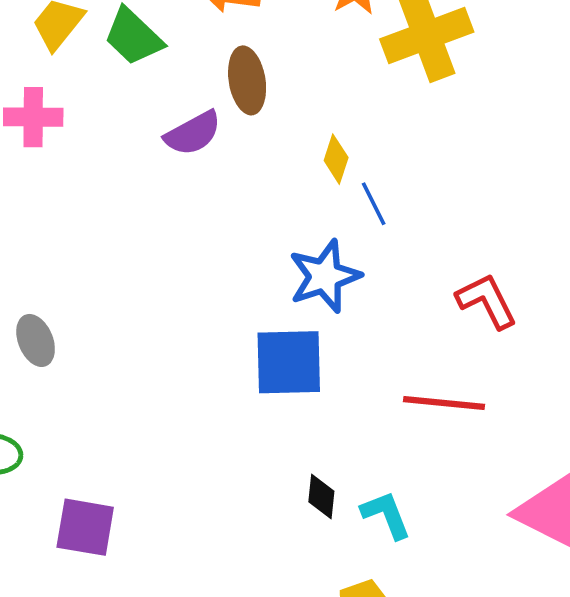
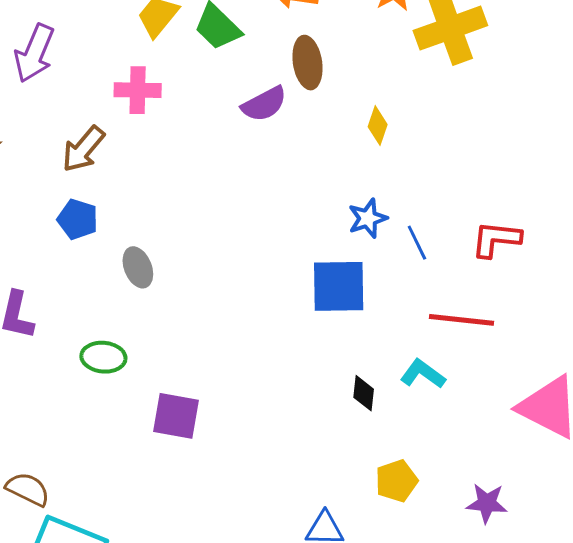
blue line: (374, 204) -> (417, 243), moved
blue star: (325, 276) -> (368, 218), size x0.7
red L-shape: (487, 301) -> (496, 239), turned -58
cyan L-shape: (386, 515) -> (423, 374), moved, turned -33

